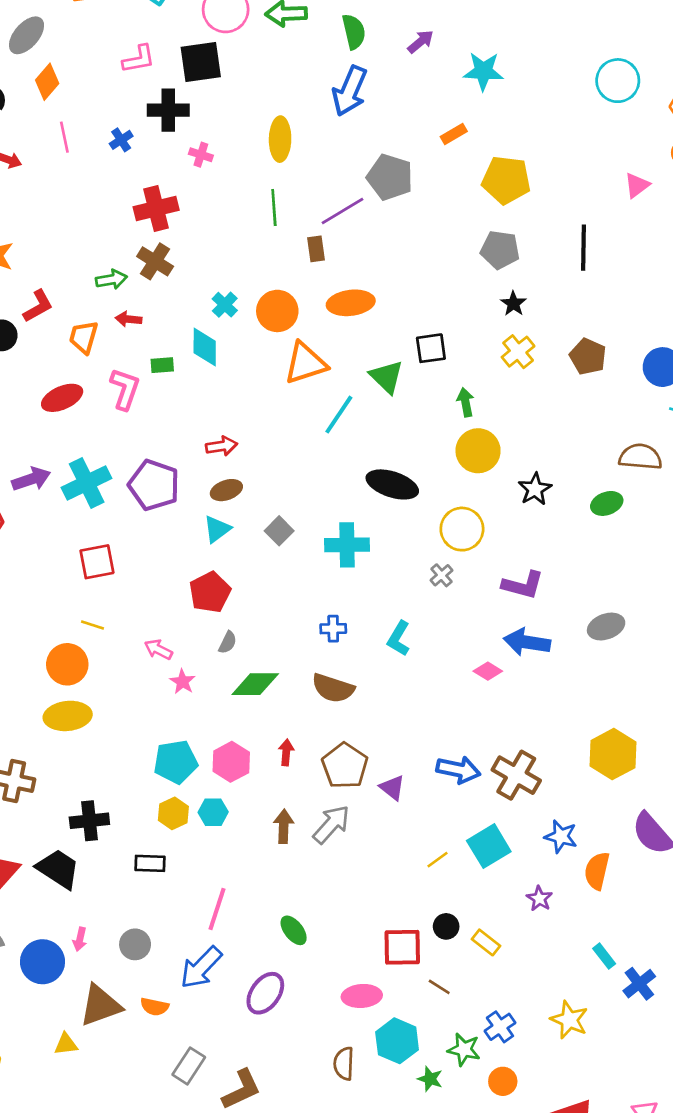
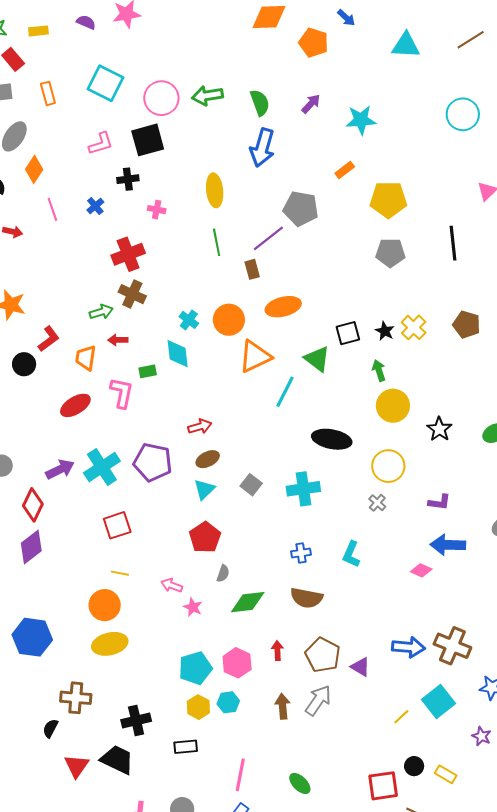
black cross: (168, 110) -> (128, 179), size x0.7
black star: (513, 304) -> (385, 331), moved
purple L-shape: (523, 585) -> (439, 502), size x0.7

